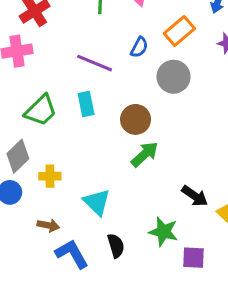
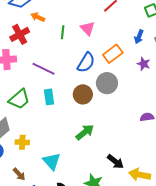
blue semicircle: (139, 47) -> (86, 63), size x1.5
purple line: (95, 63) -> (43, 69), moved
brown circle: (136, 119) -> (83, 94), moved
brown arrow: (48, 225) -> (19, 174), turned 32

